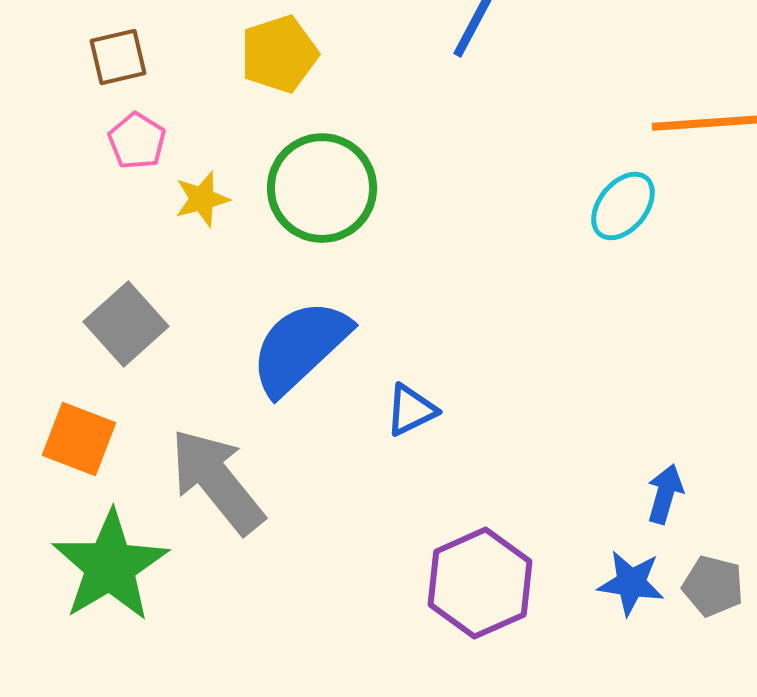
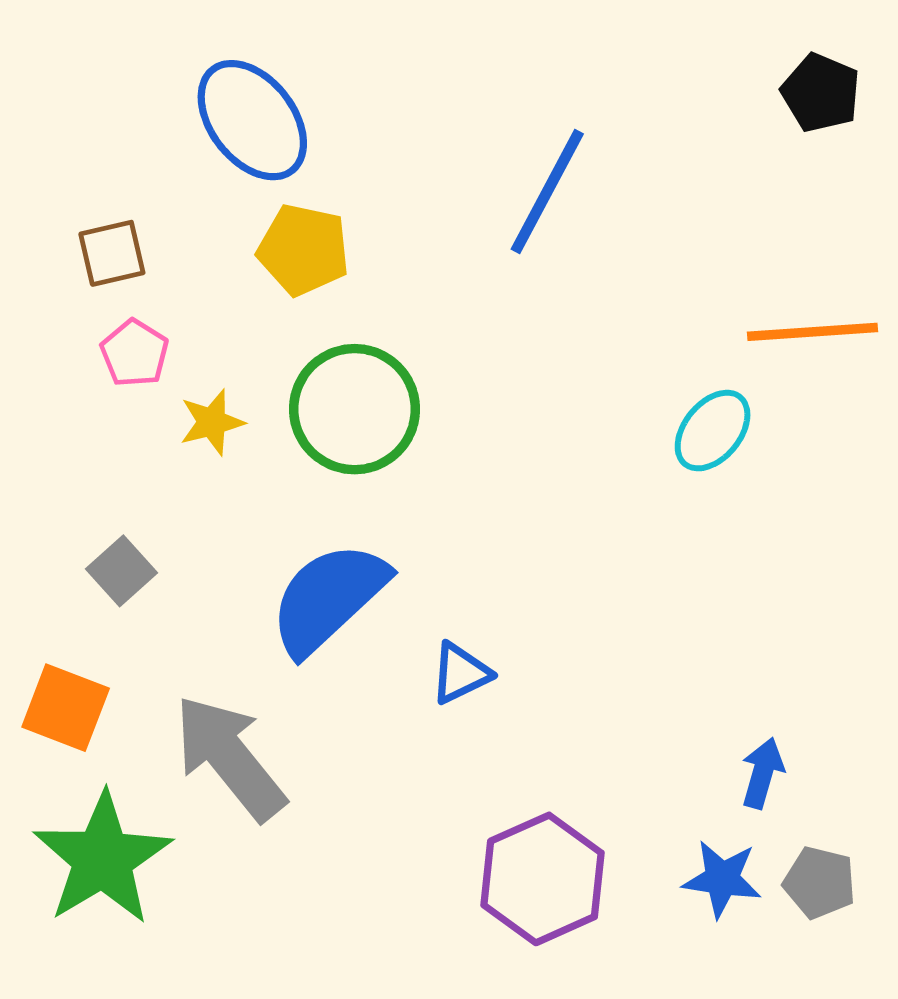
yellow pentagon: (279, 54) -> (303, 250), turned 30
gray square: (126, 324) -> (121, 571), size x0.7

